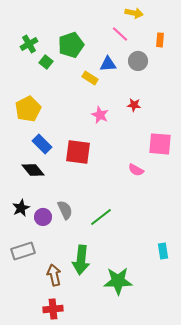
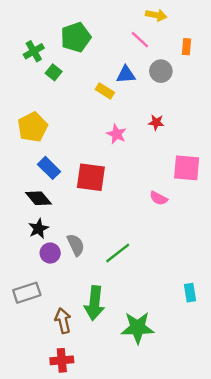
green pentagon: (71, 45) -> (76, 37), moved
black star: (21, 208) -> (38, 229), moved

